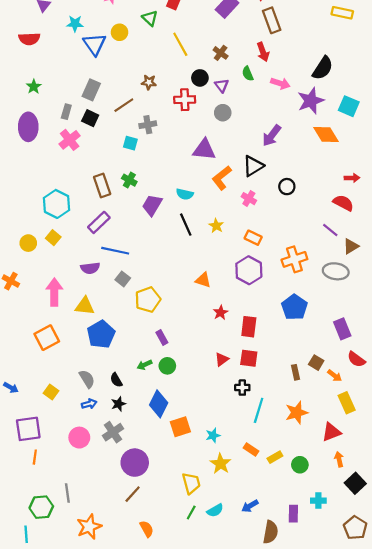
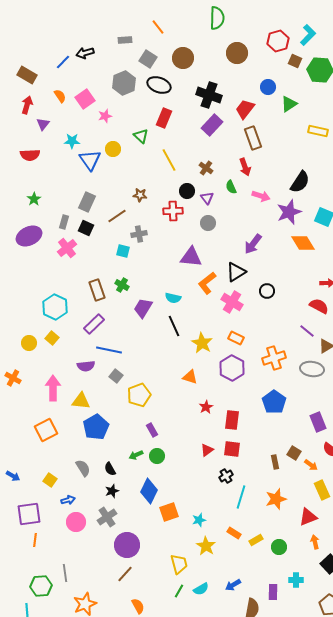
purple ellipse: (28, 127) -> (29, 236), turned 65
pink cross: (249, 199) -> (232, 302), size x1.5
yellow star: (216, 226) -> (202, 343), moved, size x1.5
black cross: (242, 388) -> (226, 476), turned -32
blue arrow: (89, 404) -> (68, 500), moved

